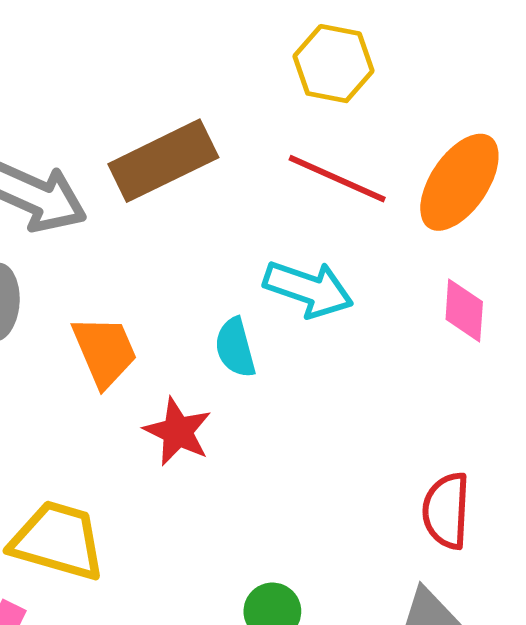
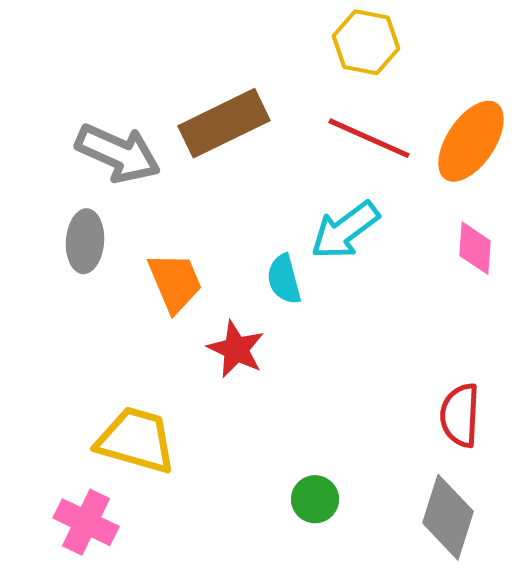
cyan arrow: (308, 289) -> (345, 230), turned 124

